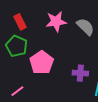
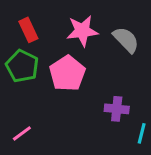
pink pentagon: (42, 63) -> (67, 73), moved

